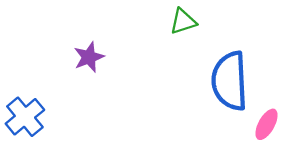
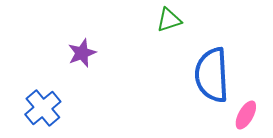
blue cross: (25, 117) -> (43, 108), moved

